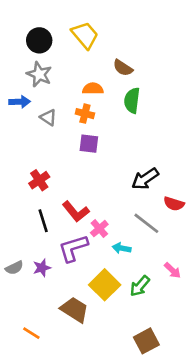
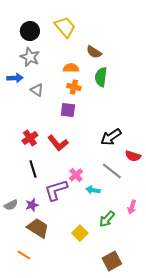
orange cross: (85, 114) -> (74, 87), moved
red L-shape: (76, 212) -> (58, 143), moved
pink arrow: (173, 270) -> (132, 207), turned 64
yellow square: (105, 285) -> (80, 233), moved, size x0.7
brown trapezoid: (74, 310) -> (38, 228), moved

